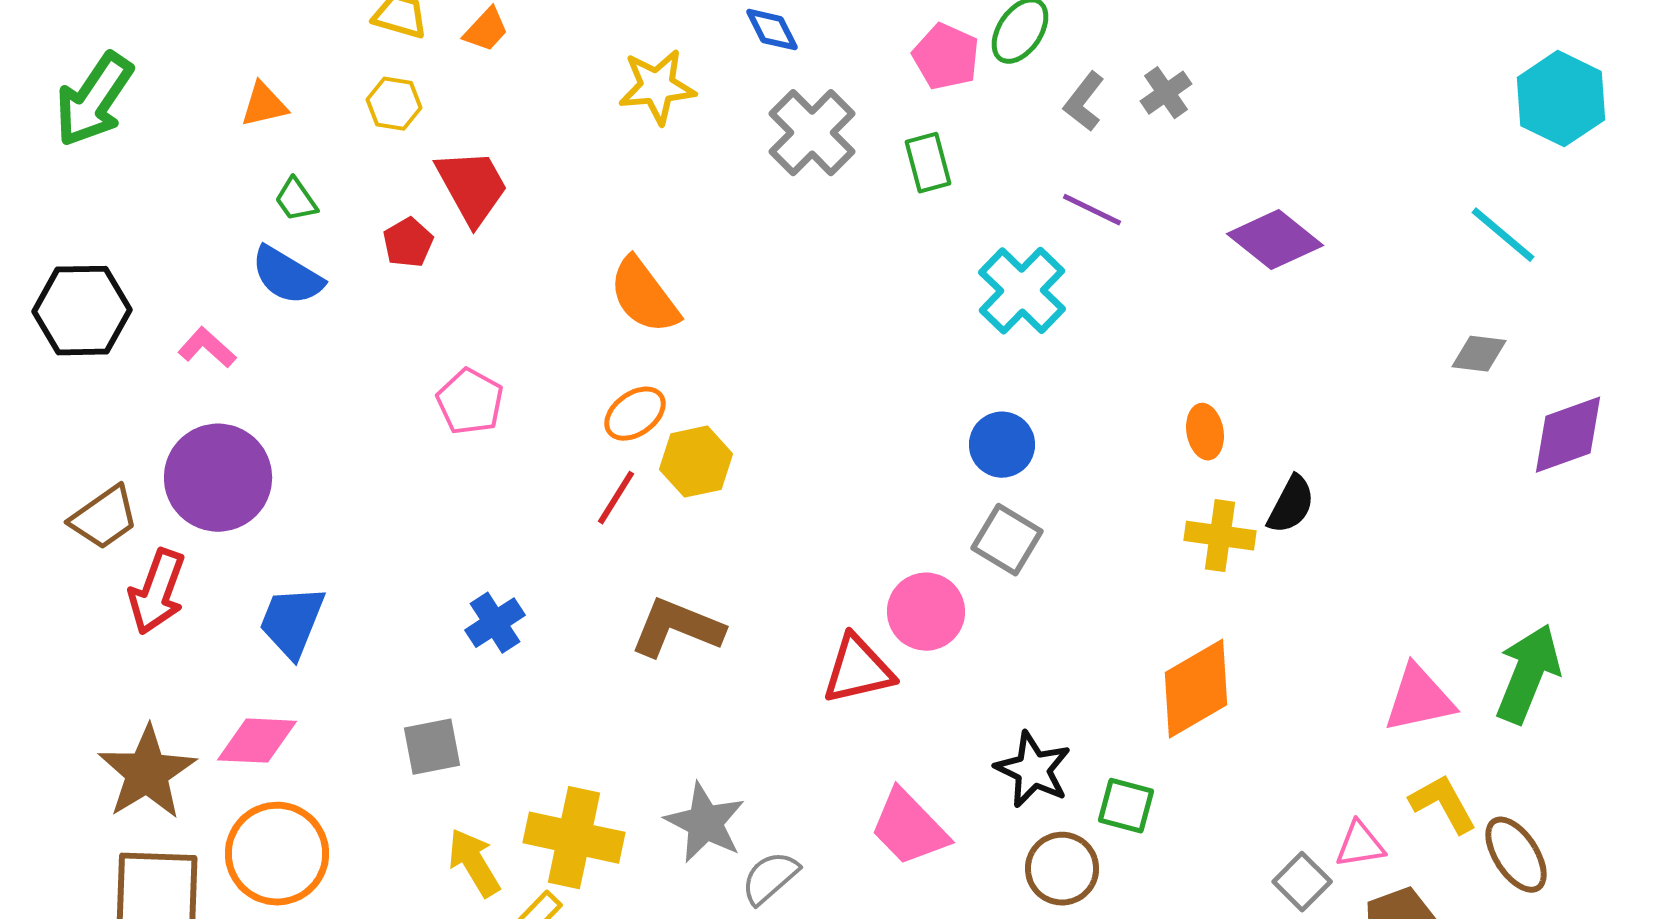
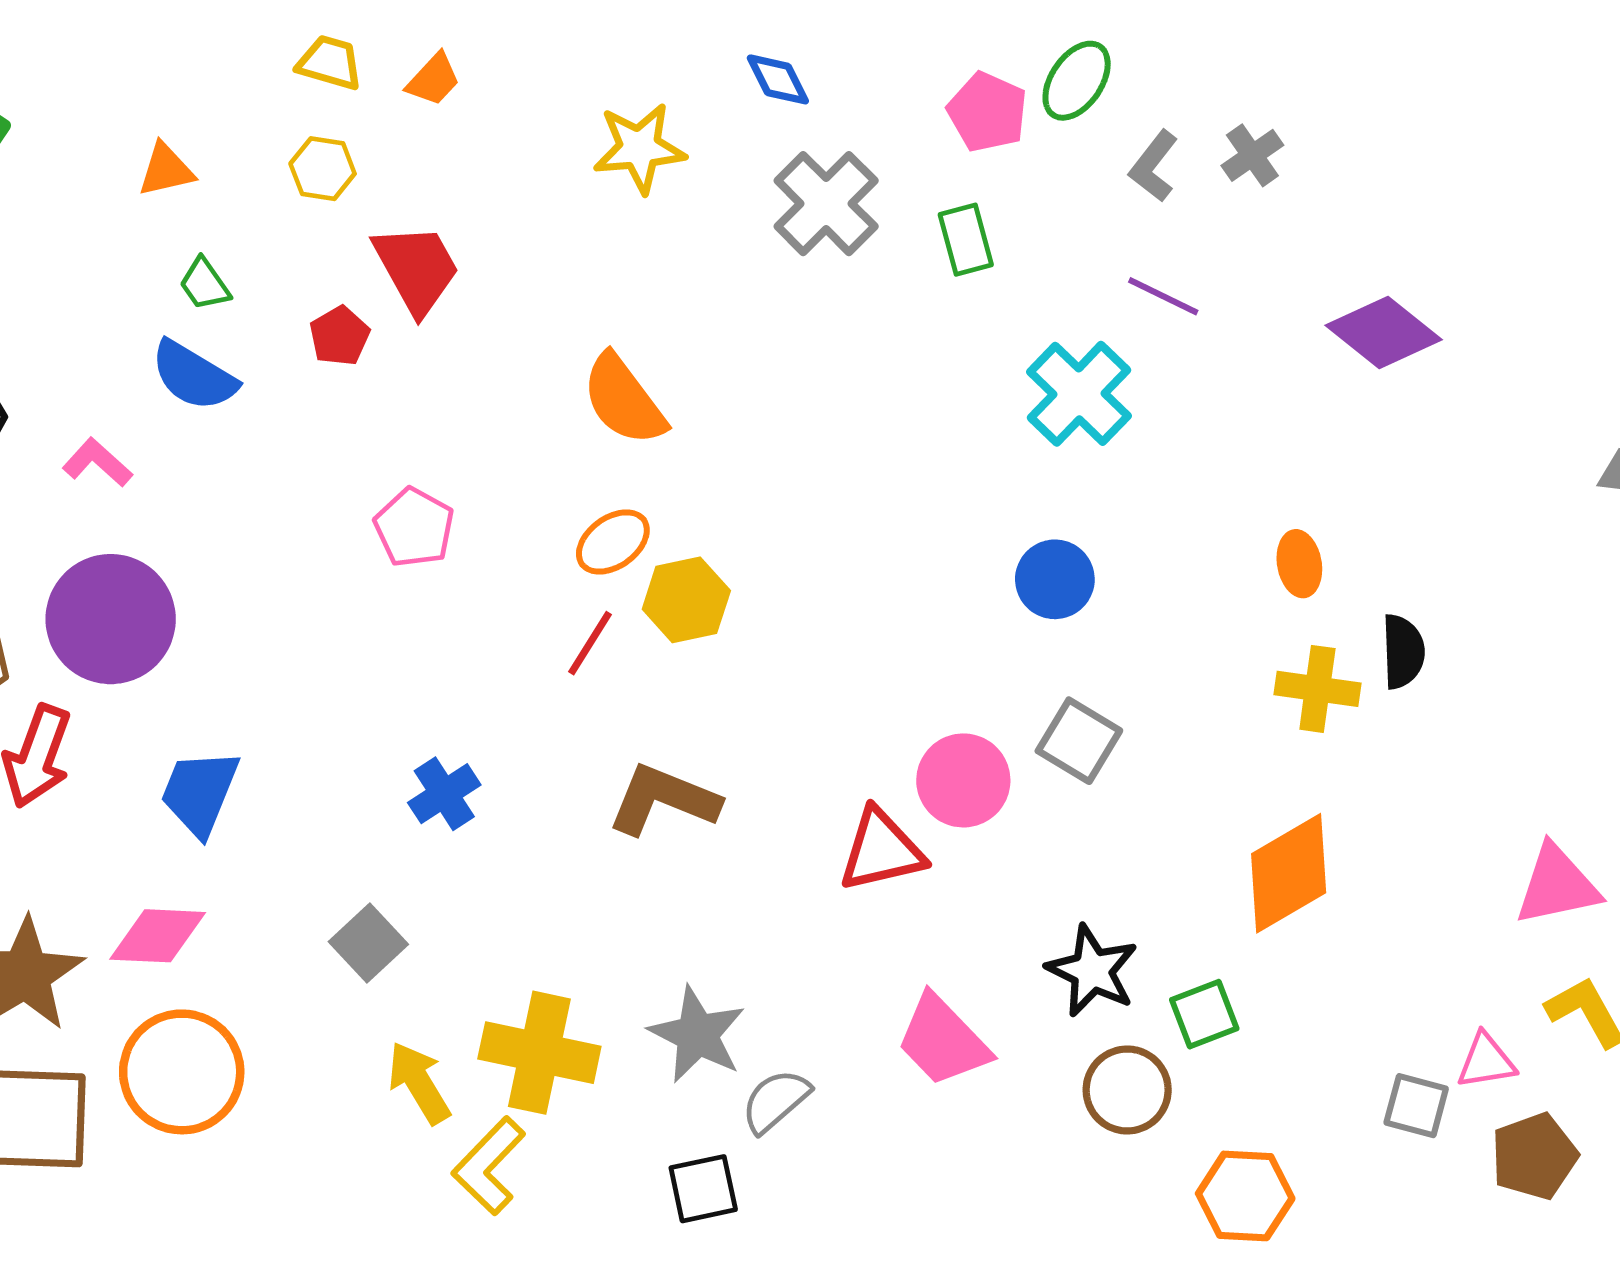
black semicircle: (1291, 505) -> (1403, 652), turned -30
gray square: (1007, 540) -> (1079, 741), moved
gray square: (432, 747) -> (368, 943), turned -32
green square: (1126, 806) -> (1204, 1014), turned -36
gray square: (1302, 882) -> (1416, 1106), turned -30

